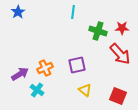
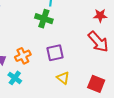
green cross: (98, 31) -> (44, 19), moved

